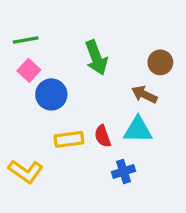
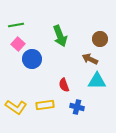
cyan triangle: (138, 130) -> (97, 81), moved
yellow rectangle: (69, 139) -> (45, 105), moved
blue cross: (123, 171) -> (77, 107), turned 32

